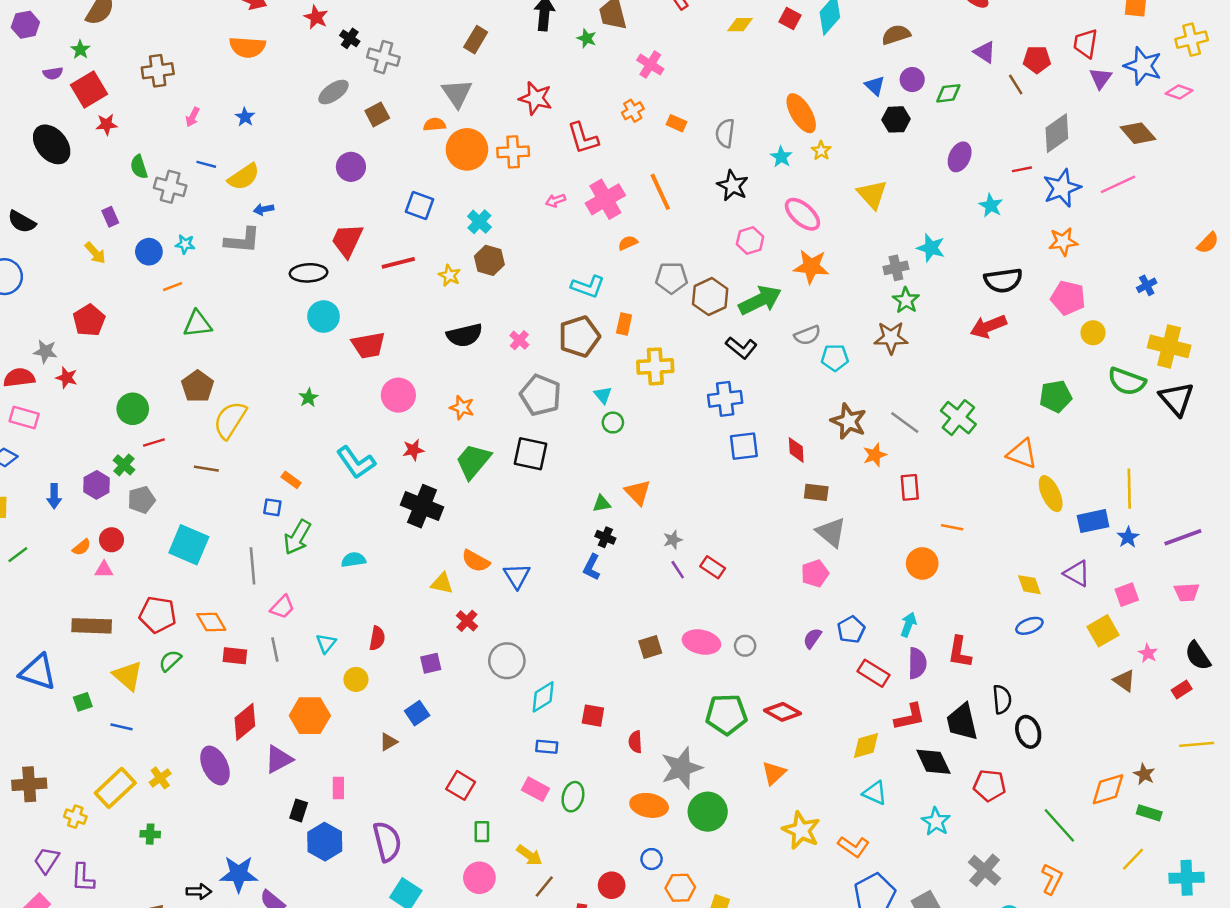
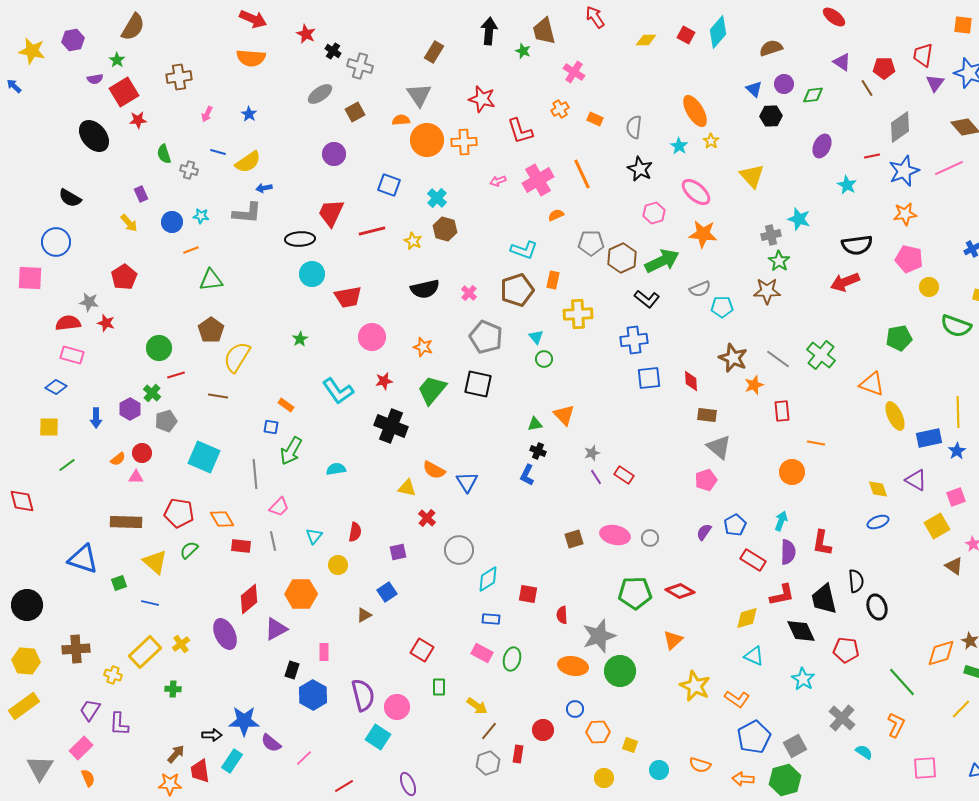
gray cross: (170, 187) -> (189, 170), size x0.7
pink circle: (479, 878) -> (397, 707), moved

